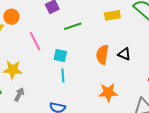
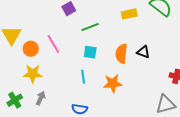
orange circle: (11, 17) -> (31, 49), moved
cyan square: (60, 56) -> (90, 52), moved
orange star: (108, 92) -> (113, 83), moved

